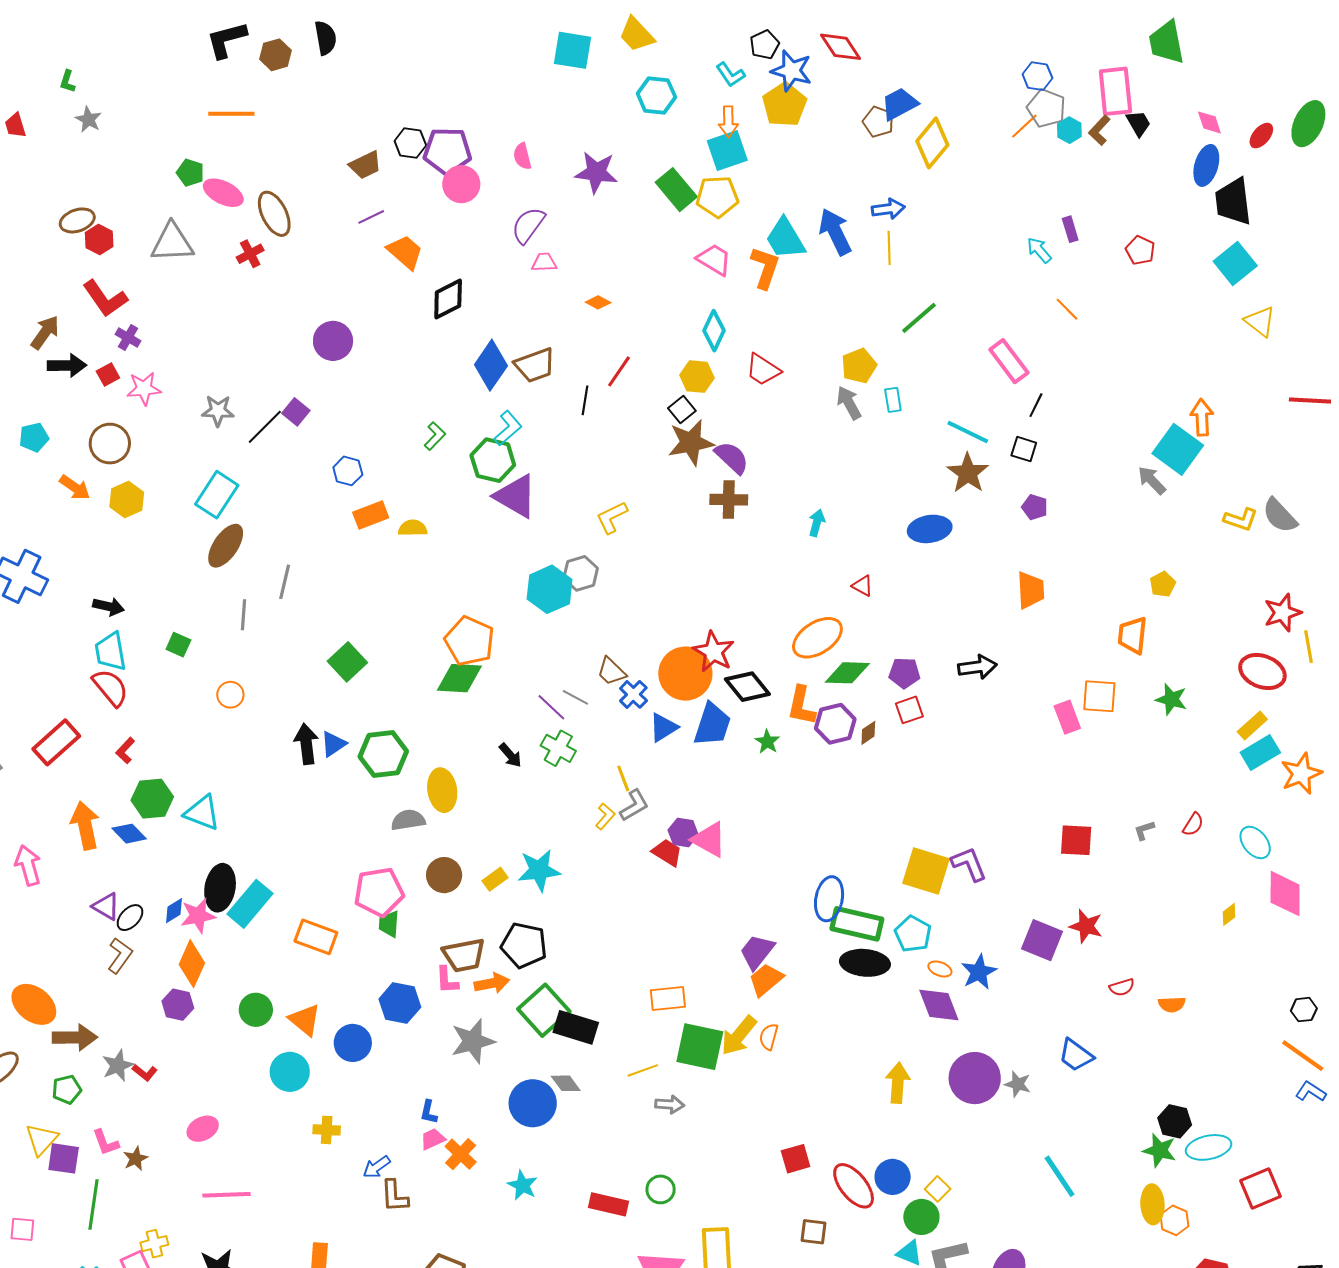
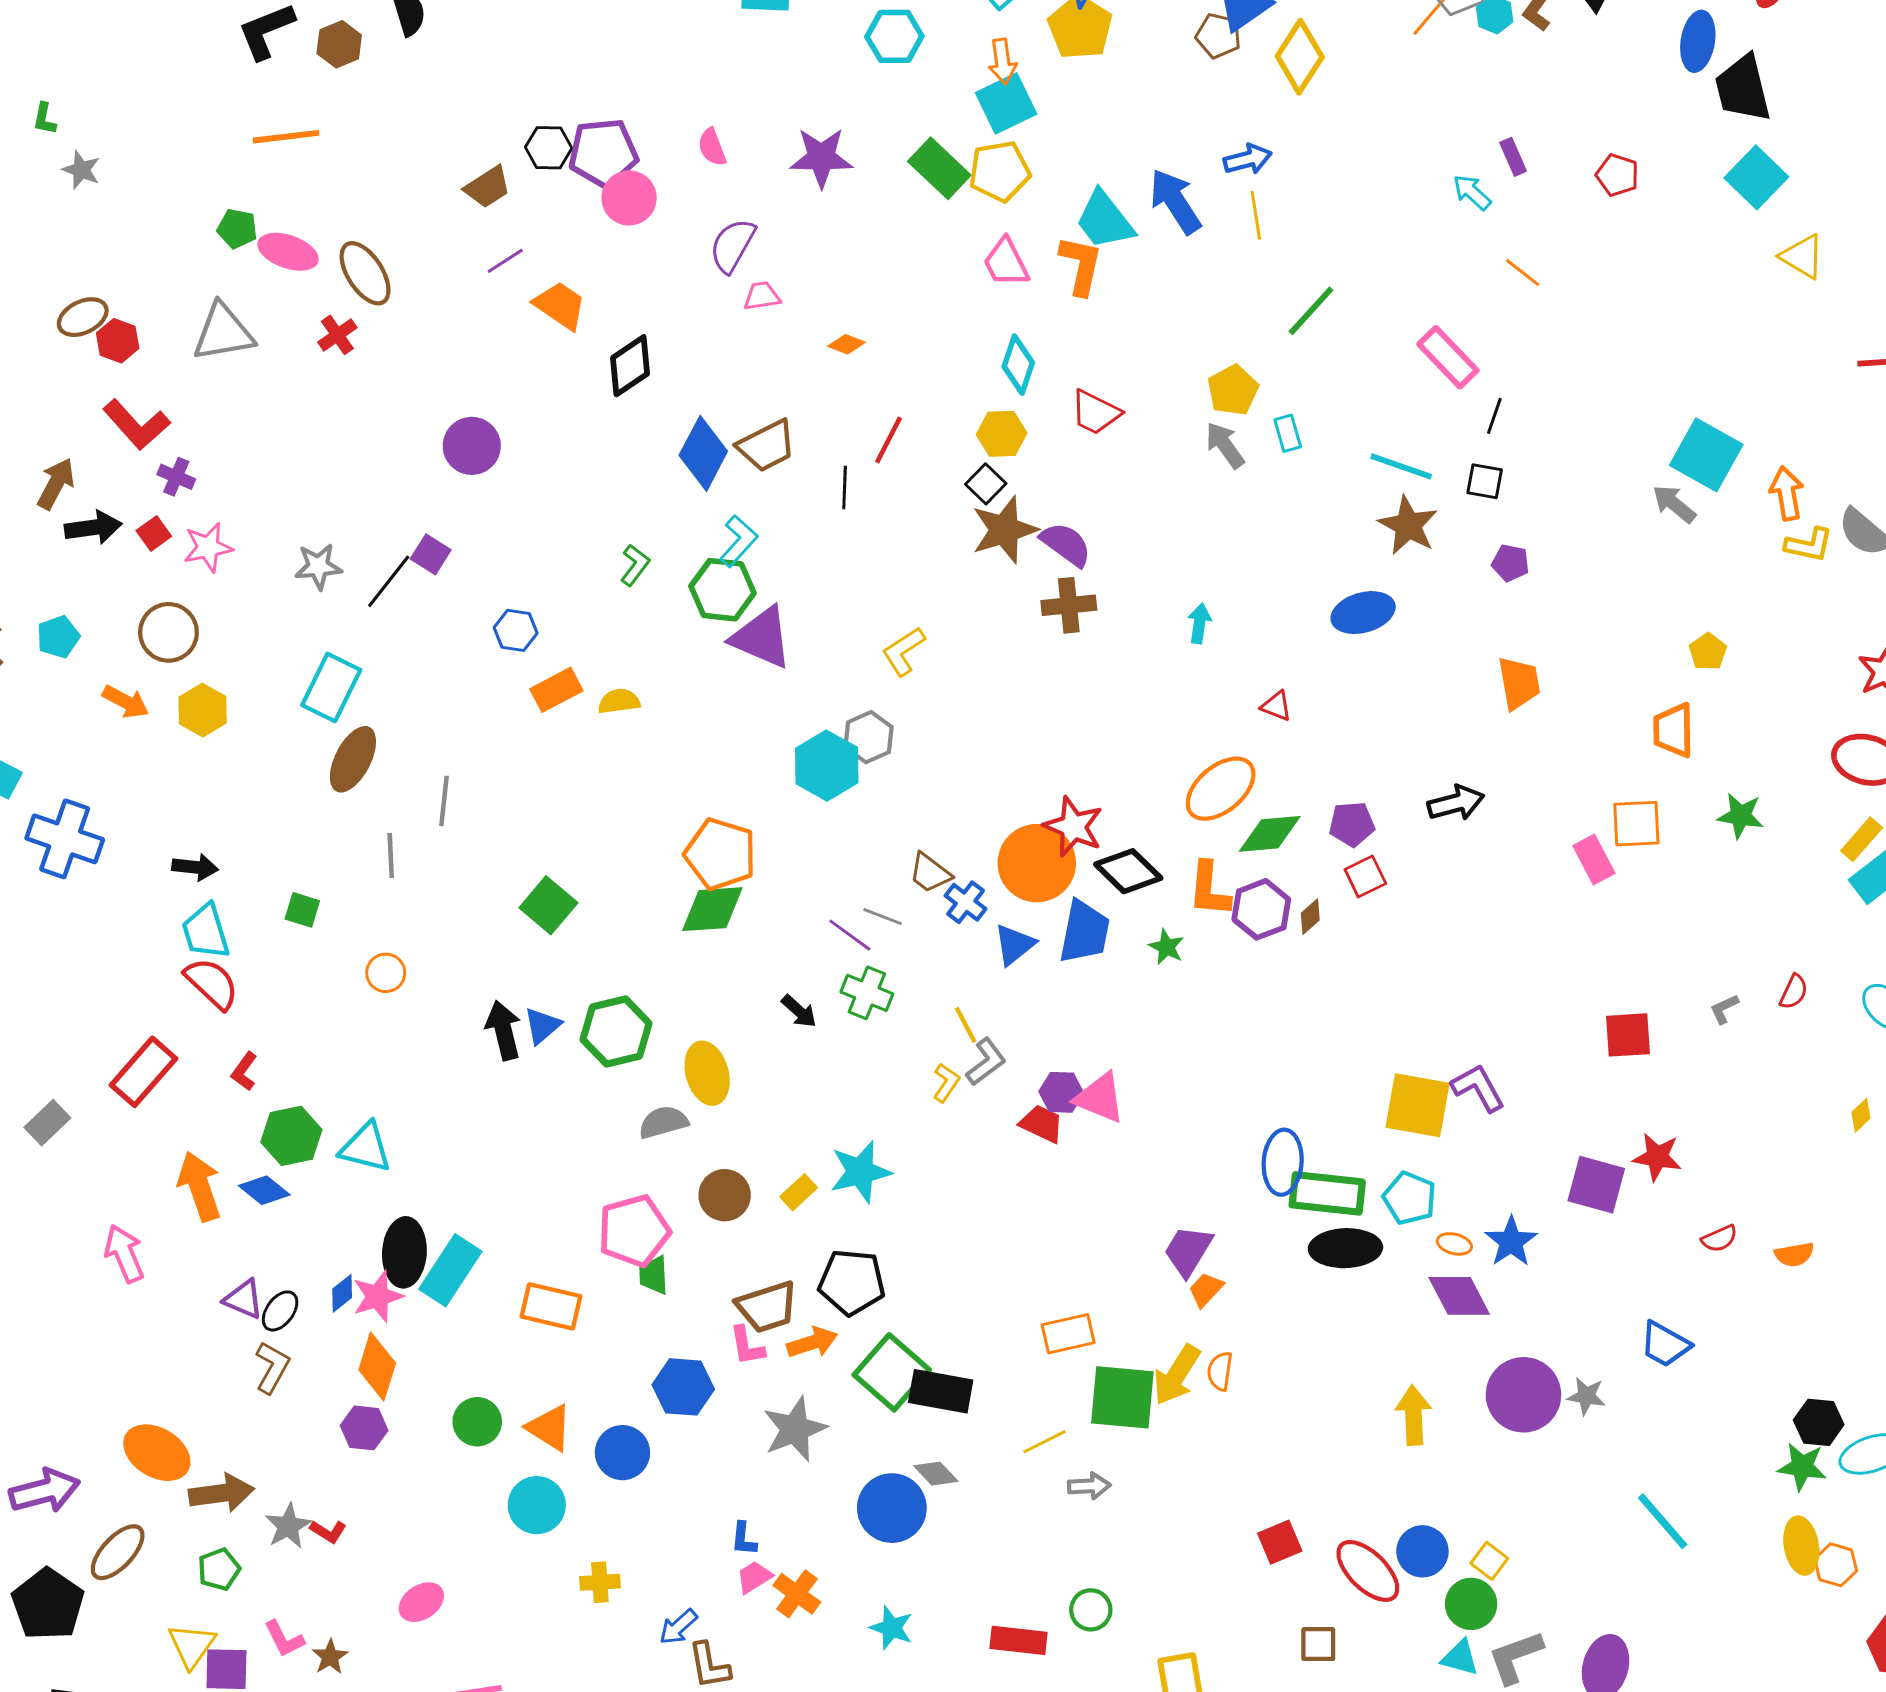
pink trapezoid: (714, 260) -> (1006, 262), turned -141
orange arrow: (1202, 417) -> (1787, 493), moved
orange trapezoid: (766, 980) -> (1206, 1290), size x0.7

